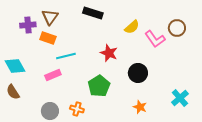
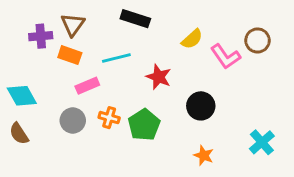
cyan line: (66, 56) -> (116, 58), moved
pink rectangle: (53, 75) -> (87, 86), moved
orange cross: (77, 109) -> (109, 118), moved
gray circle: (50, 111) -> (73, 121), moved

